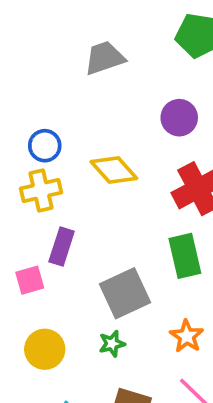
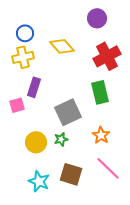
yellow circle: (45, 349) -> (36, 142), moved

